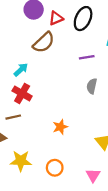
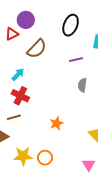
red triangle: (56, 18) -> (12, 34), moved
orange circle: (55, 168) -> (45, 158), moved

